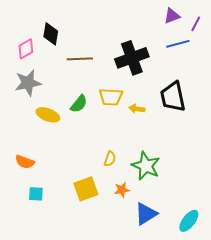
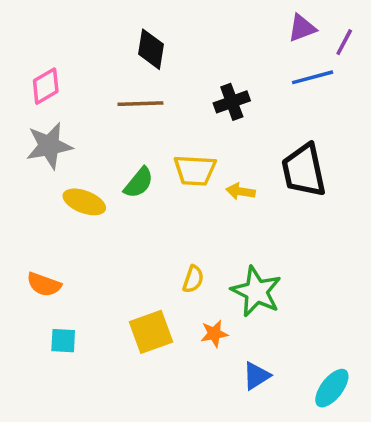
black diamond: (51, 34) -> (151, 49), moved
black cross: (132, 58) -> (232, 102), size x0.6
blue triangle: (146, 214) -> (256, 376), size x0.7

